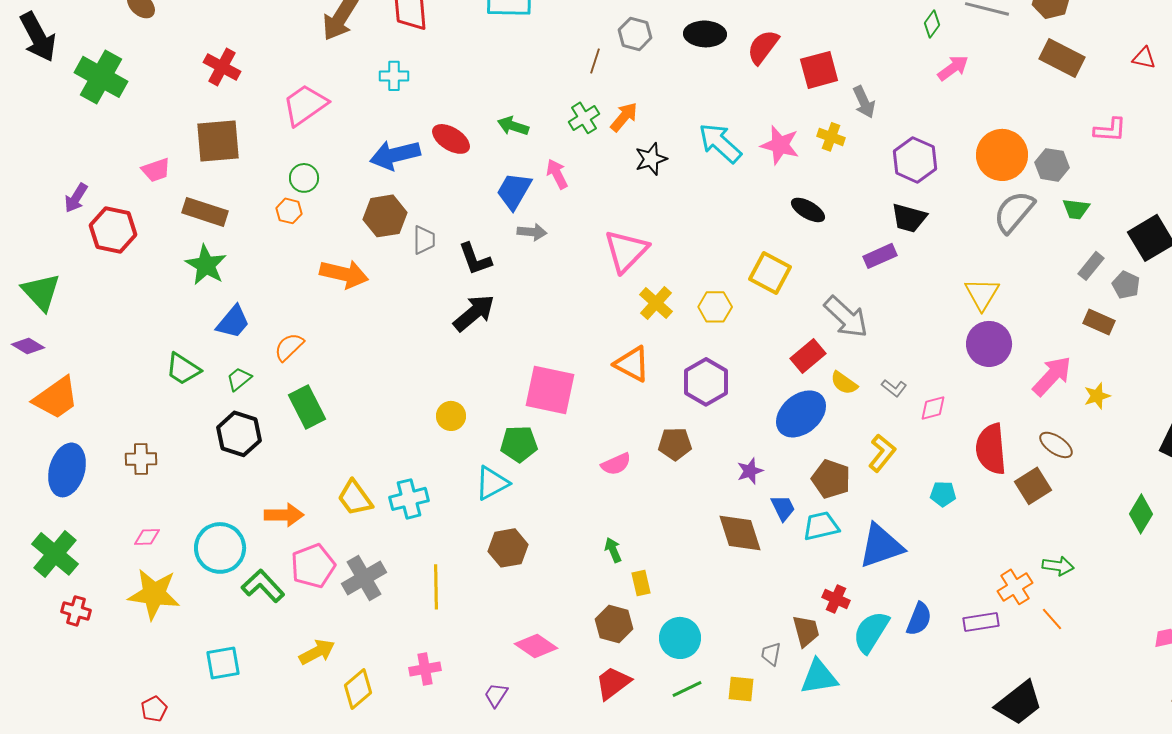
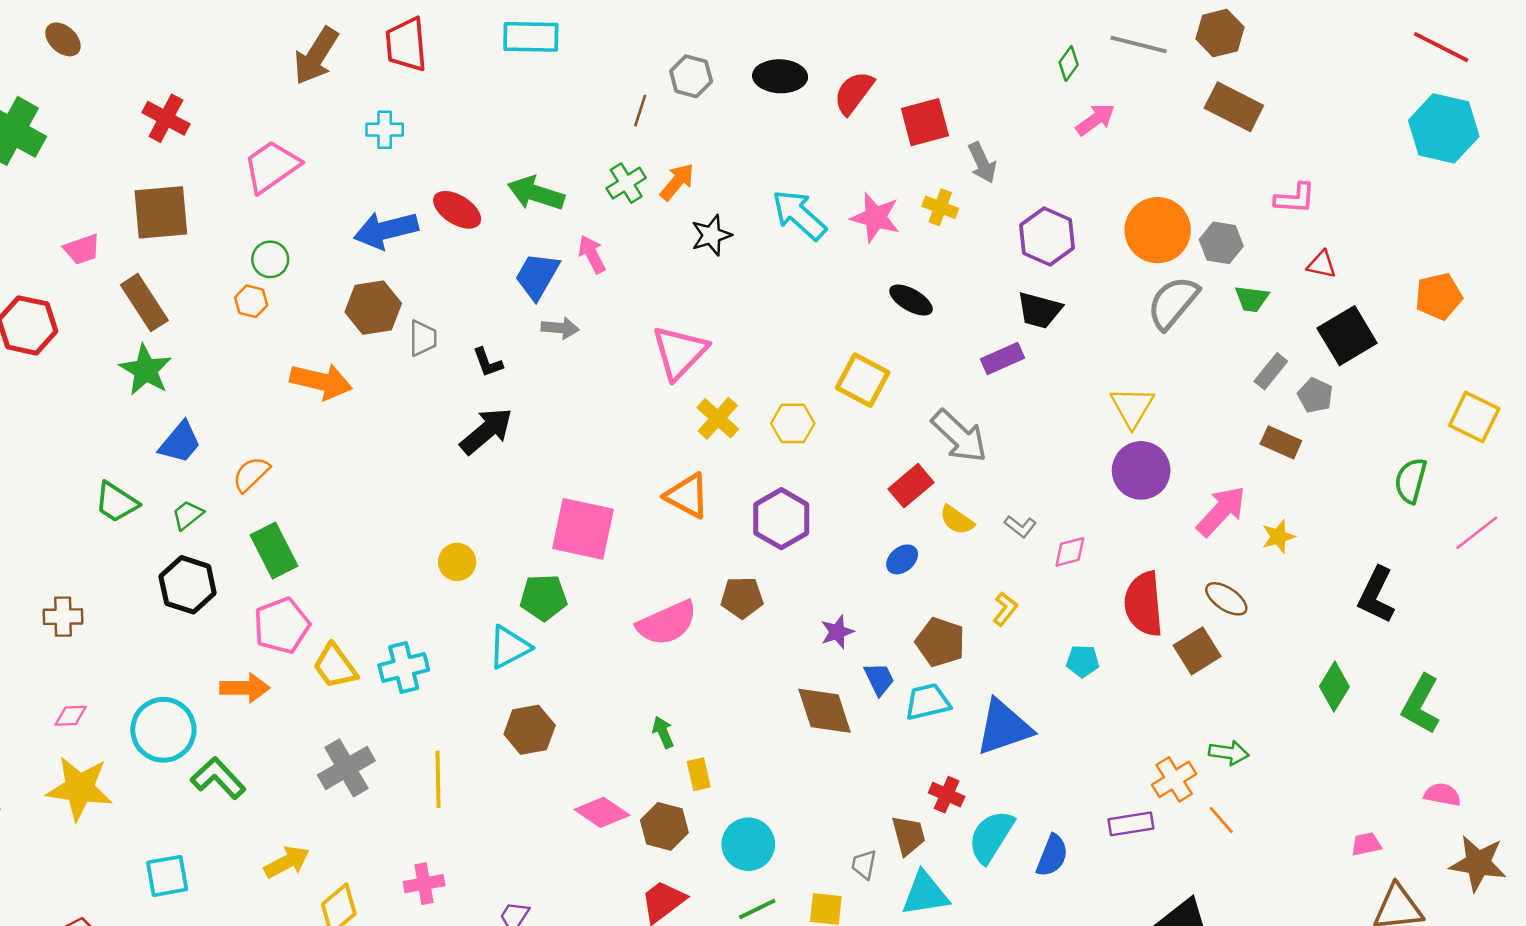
red triangle: (1144, 58) -> (1322, 264), moved
green arrow: (513, 126) -> (536, 193), size x1.4
brown rectangle: (205, 212) -> (144, 303), turned 39
black L-shape: (475, 259) -> (488, 362), size x0.7
blue ellipse: (801, 414) -> (902, 559), size x0.5
yellow L-shape: (882, 453) -> (1005, 609), size x0.7
pink semicircle: (616, 464) -> (667, 623), size x1.6
pink pentagon: (313, 566) -> (282, 626), moved
blue semicircle: (919, 619) -> (1052, 856), moved
pink diamond: (536, 646) -> (602, 812), moved

